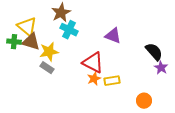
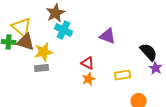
red triangle: (93, 63) -> (88, 63), size x0.6
gray rectangle: (47, 68) -> (42, 68), turned -40
yellow rectangle: (112, 81) -> (123, 75), moved

